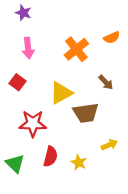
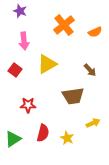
orange cross: (76, 49) -> (64, 25), moved
yellow triangle: (61, 93) -> (47, 64), moved
red star: (33, 124) -> (28, 105), size x0.7
green triangle: (15, 164) -> (13, 139), turned 42

